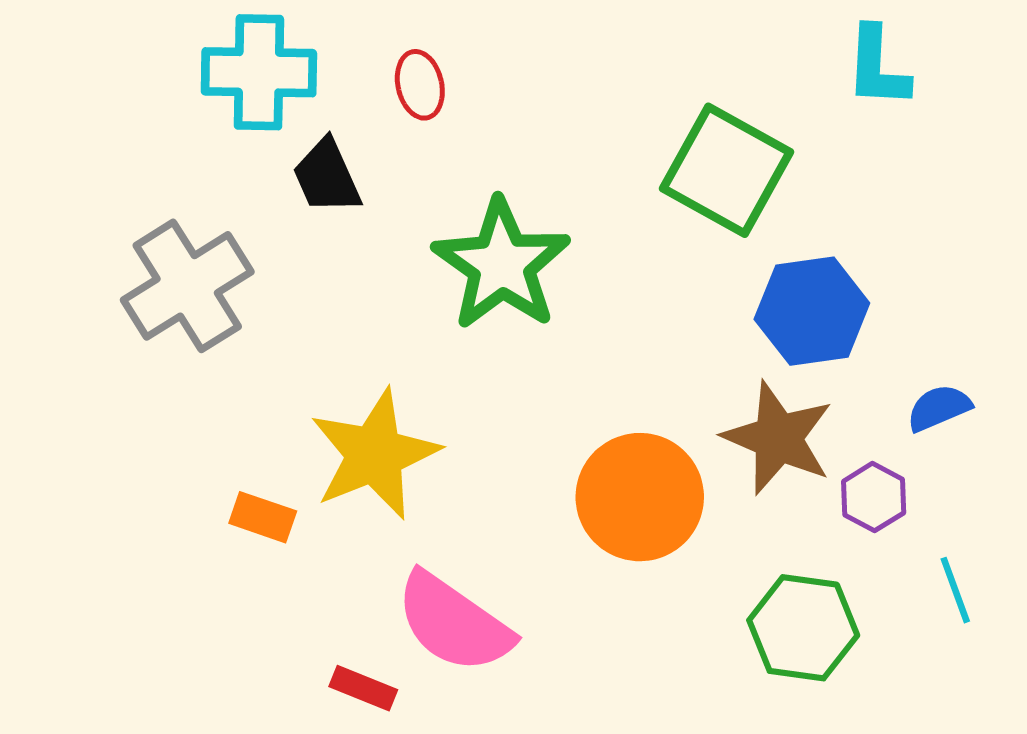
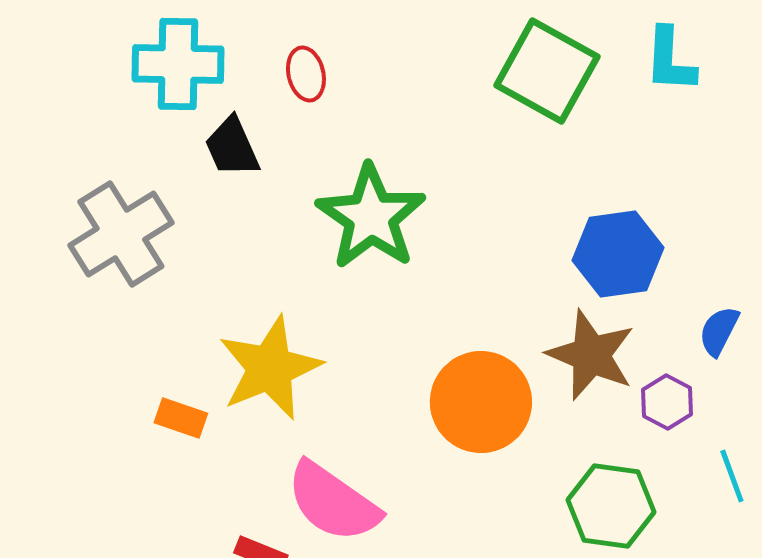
green square: (726, 170) -> (547, 71), moved
blue semicircle: (939, 408) -> (719, 331), turned -40

